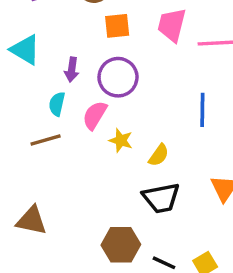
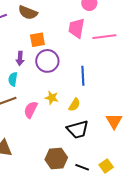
orange square: (117, 26) -> (37, 40), moved
blue line: (202, 110) -> (83, 76), moved
pink semicircle: (95, 115) -> (31, 110), moved

